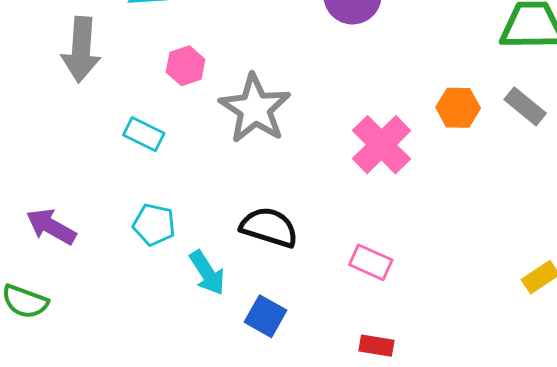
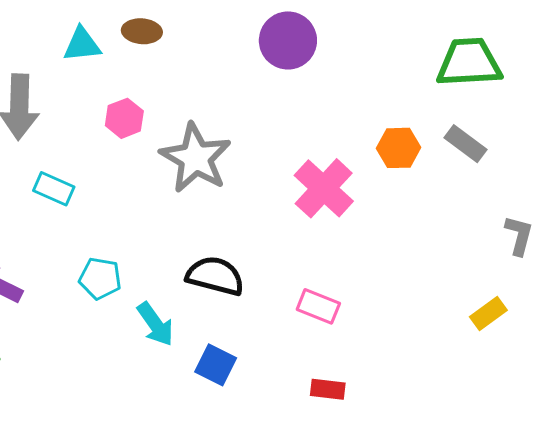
cyan rectangle: (144, 134) -> (54, 189), moved

